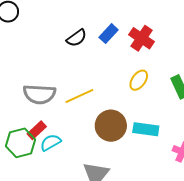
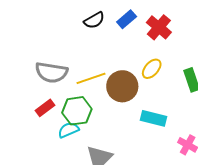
brown circle: (111, 126) -> (122, 86), moved
cyan semicircle: (50, 142) -> (68, 130), moved
green hexagon: (20, 143) -> (77, 111), moved

